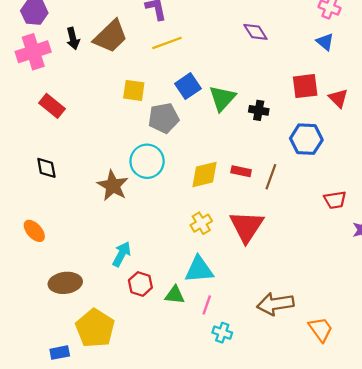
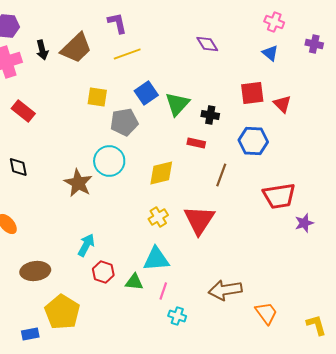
red rectangle: (241, 171) -> (196, 143), moved
red trapezoid: (335, 200) -> (279, 196), size x1.6

